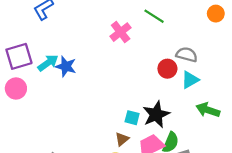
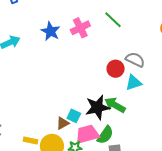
blue star: (66, 66) -> (50, 31), moved
green arrow: (208, 110) -> (115, 105), moved
cyan square: (132, 118) -> (74, 116), moved

